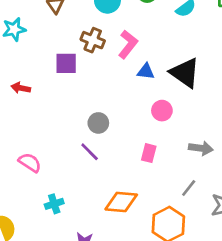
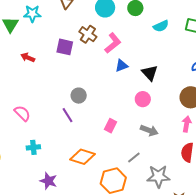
blue triangle: (146, 71) -> (122, 66), turned -40
black triangle: (185, 73) -> (150, 73), size x0.7
pink circle: (162, 111) -> (143, 99), moved

